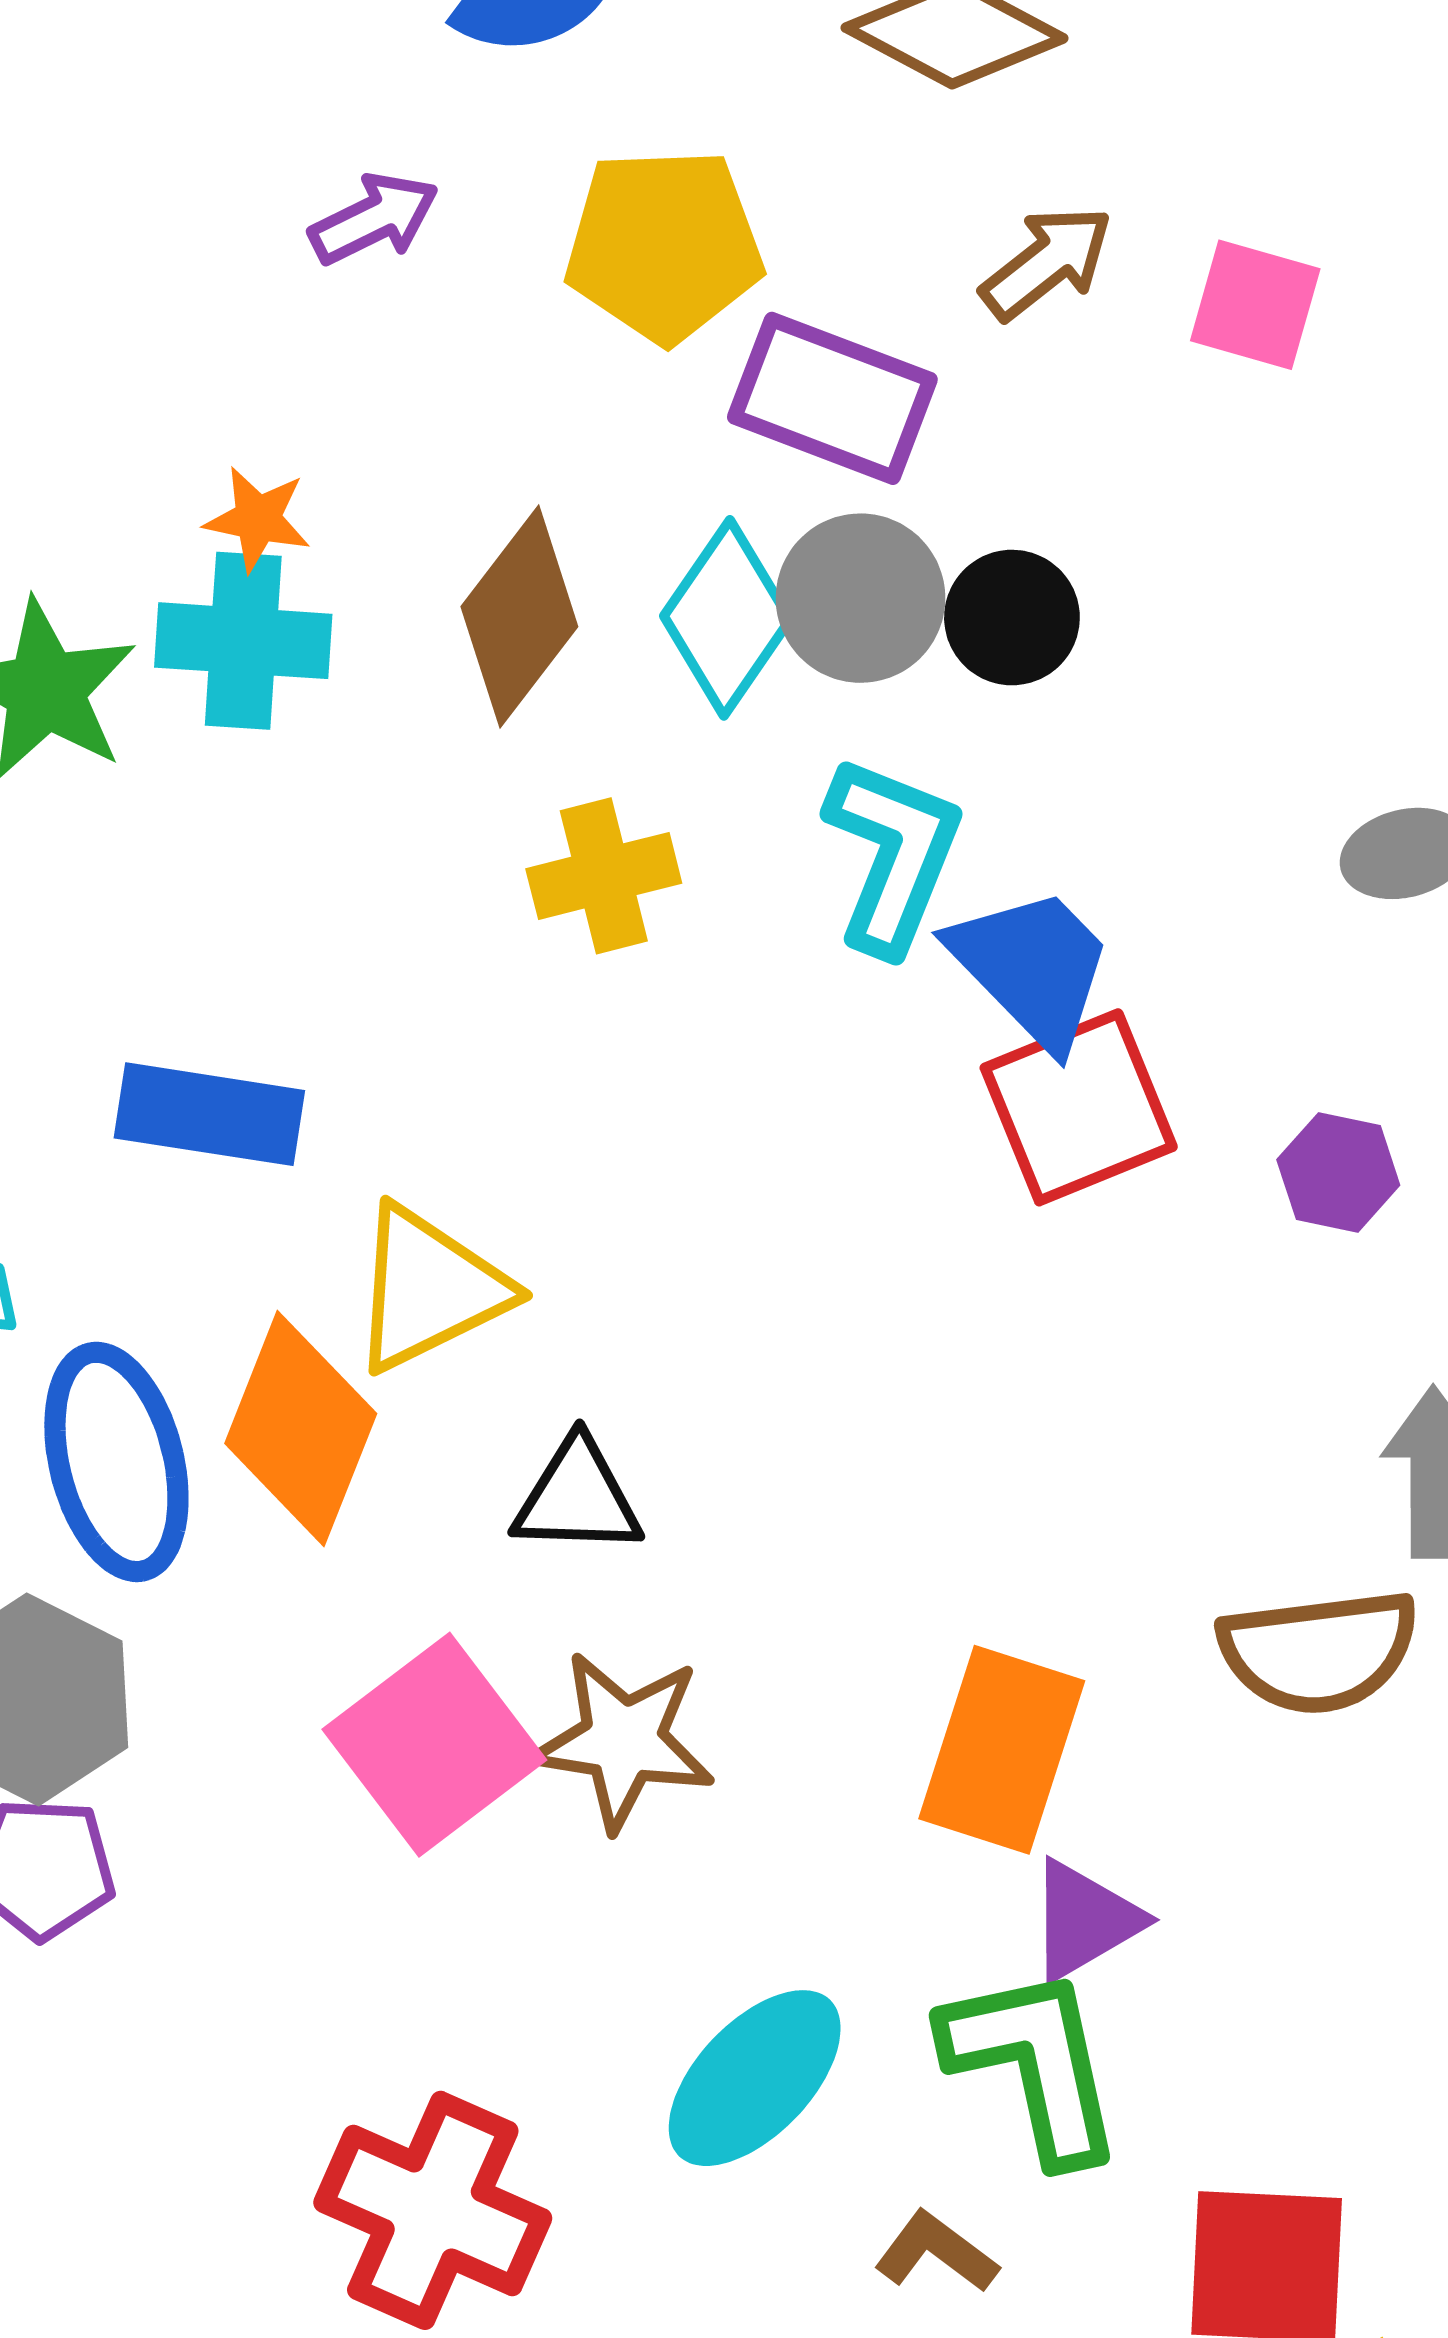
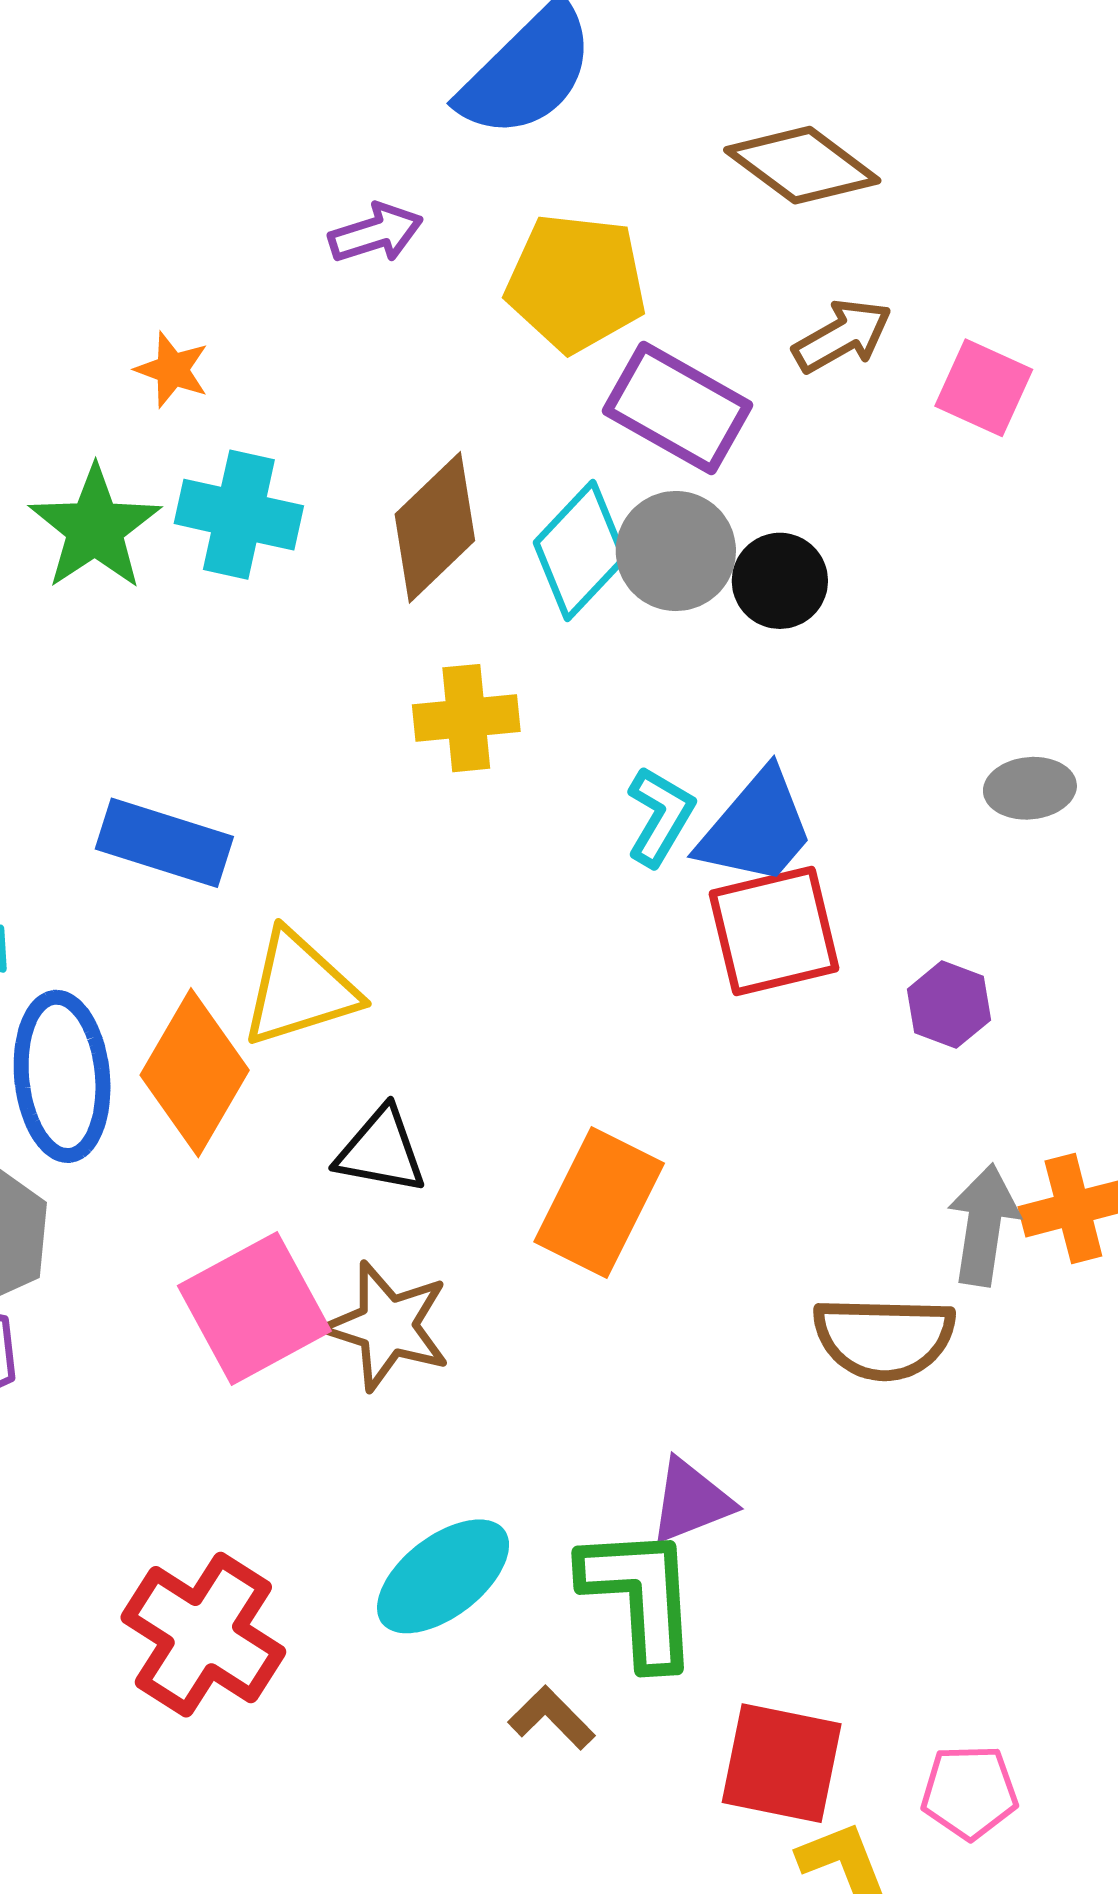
orange star: (258, 519) -> (172, 370), moved
cyan L-shape: (893, 854) -> (660, 816), moved, size x0.7
blue trapezoid: (1032, 967) -> (756, 828), turned 76
orange rectangle: (1002, 1750) -> (599, 1203), moved

